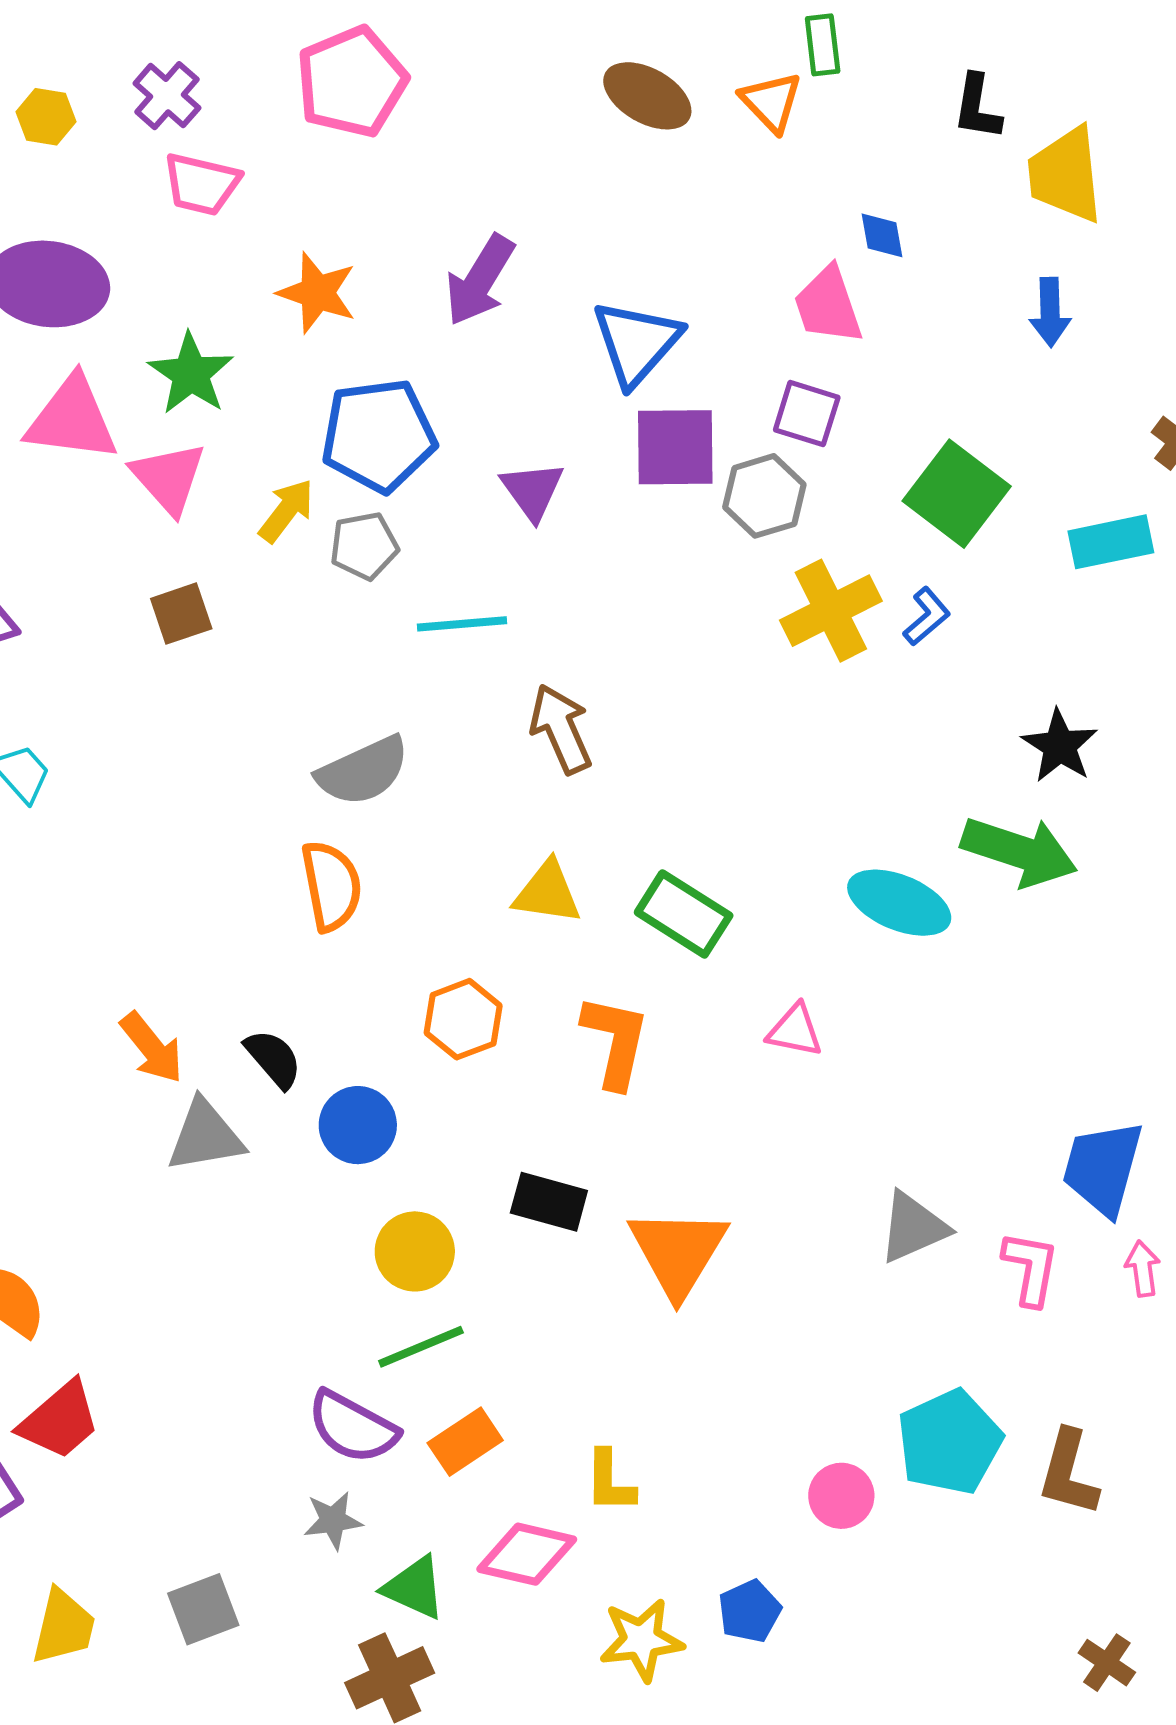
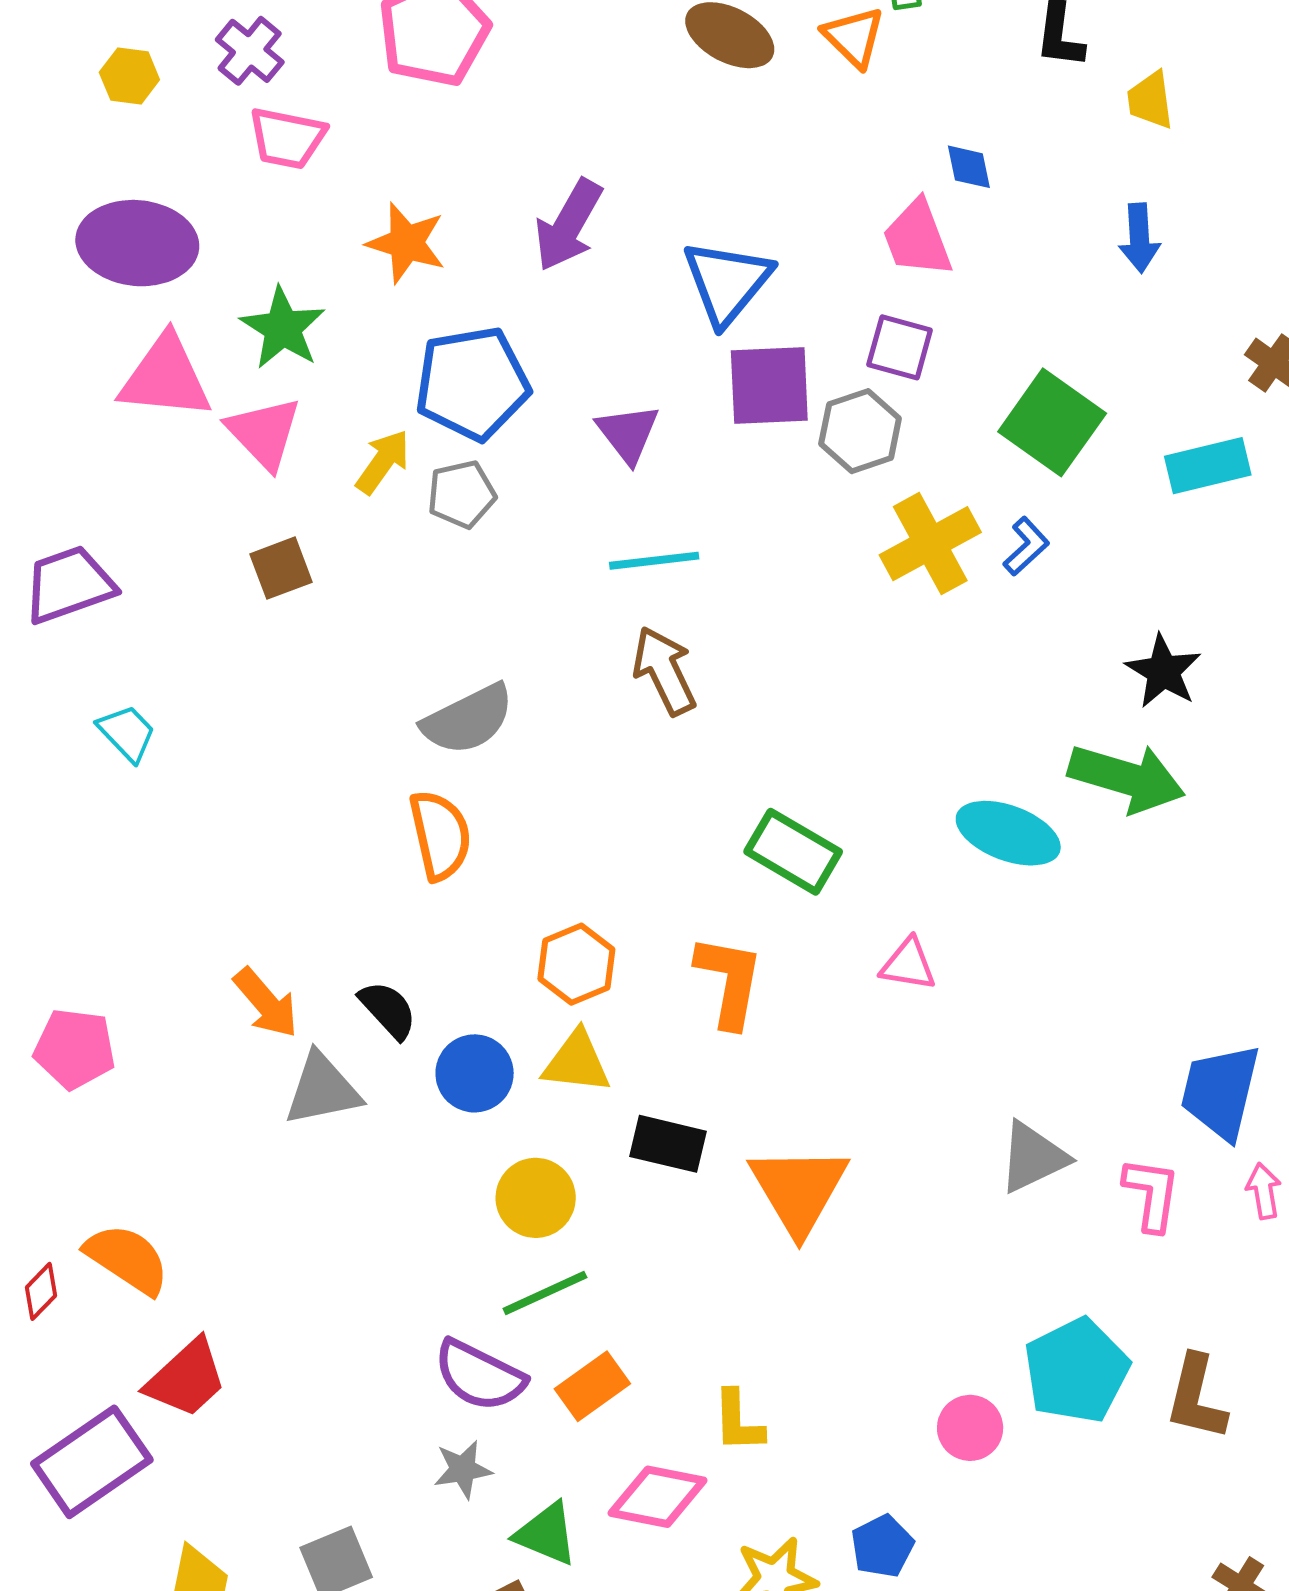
yellow trapezoid: (1066, 175) -> (1150, 100), size x0.6
cyan line: (462, 624) -> (654, 561), moved
yellow triangle: (547, 892) -> (577, 1062), moved

